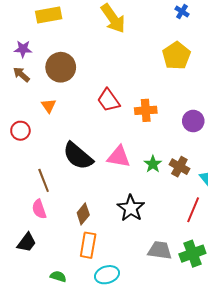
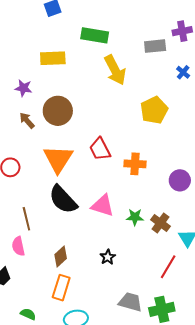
yellow pentagon: (176, 56) -> (154, 110), moved
brown arrow: (21, 75) -> (27, 120), moved
orange triangle: (49, 106) -> (58, 159), moved, size x2.0
green star: (153, 164) -> (135, 217), turned 30
black star: (131, 208) -> (108, 257), size x0.6

